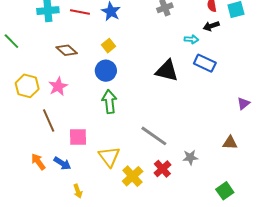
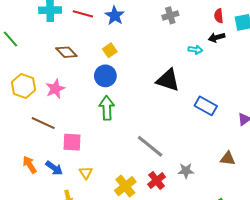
blue rectangle: (205, 63) -> (206, 106), moved
brown line: (49, 121) -> (43, 123), turned -45
yellow triangle: (109, 157) -> (86, 173), moved, size x0.6

